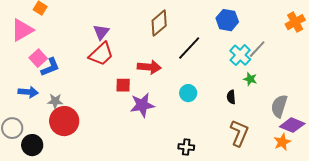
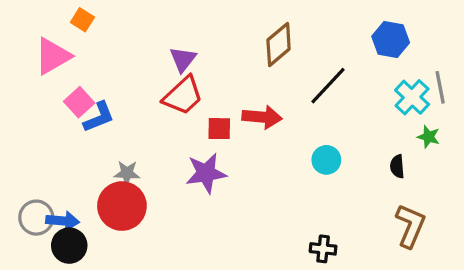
gray line: (257, 49) -> (440, 87), turned -54
red square: (123, 85) -> (219, 129), moved
blue arrow: (28, 92) -> (63, 221), moved
gray star: (55, 101) -> (127, 173), moved
purple star: (142, 105) -> (206, 173), moved

